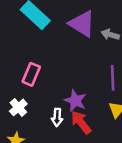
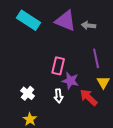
pink rectangle: (31, 74) -> (58, 66), moved
red arrow: (81, 122) -> (89, 97), moved

